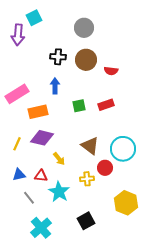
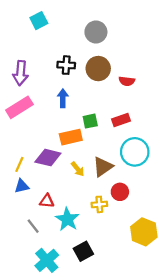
purple arrow: (18, 35) -> (21, 73), moved
orange rectangle: (38, 112) -> (71, 137), moved
brown triangle: (90, 146) -> (103, 167), turned 48
cyan circle: (123, 149) -> (135, 152), moved
yellow arrow: (59, 159) -> (78, 169), moved
blue triangle: (19, 175) -> (22, 186), moved
black square: (86, 221) -> (83, 251), moved

